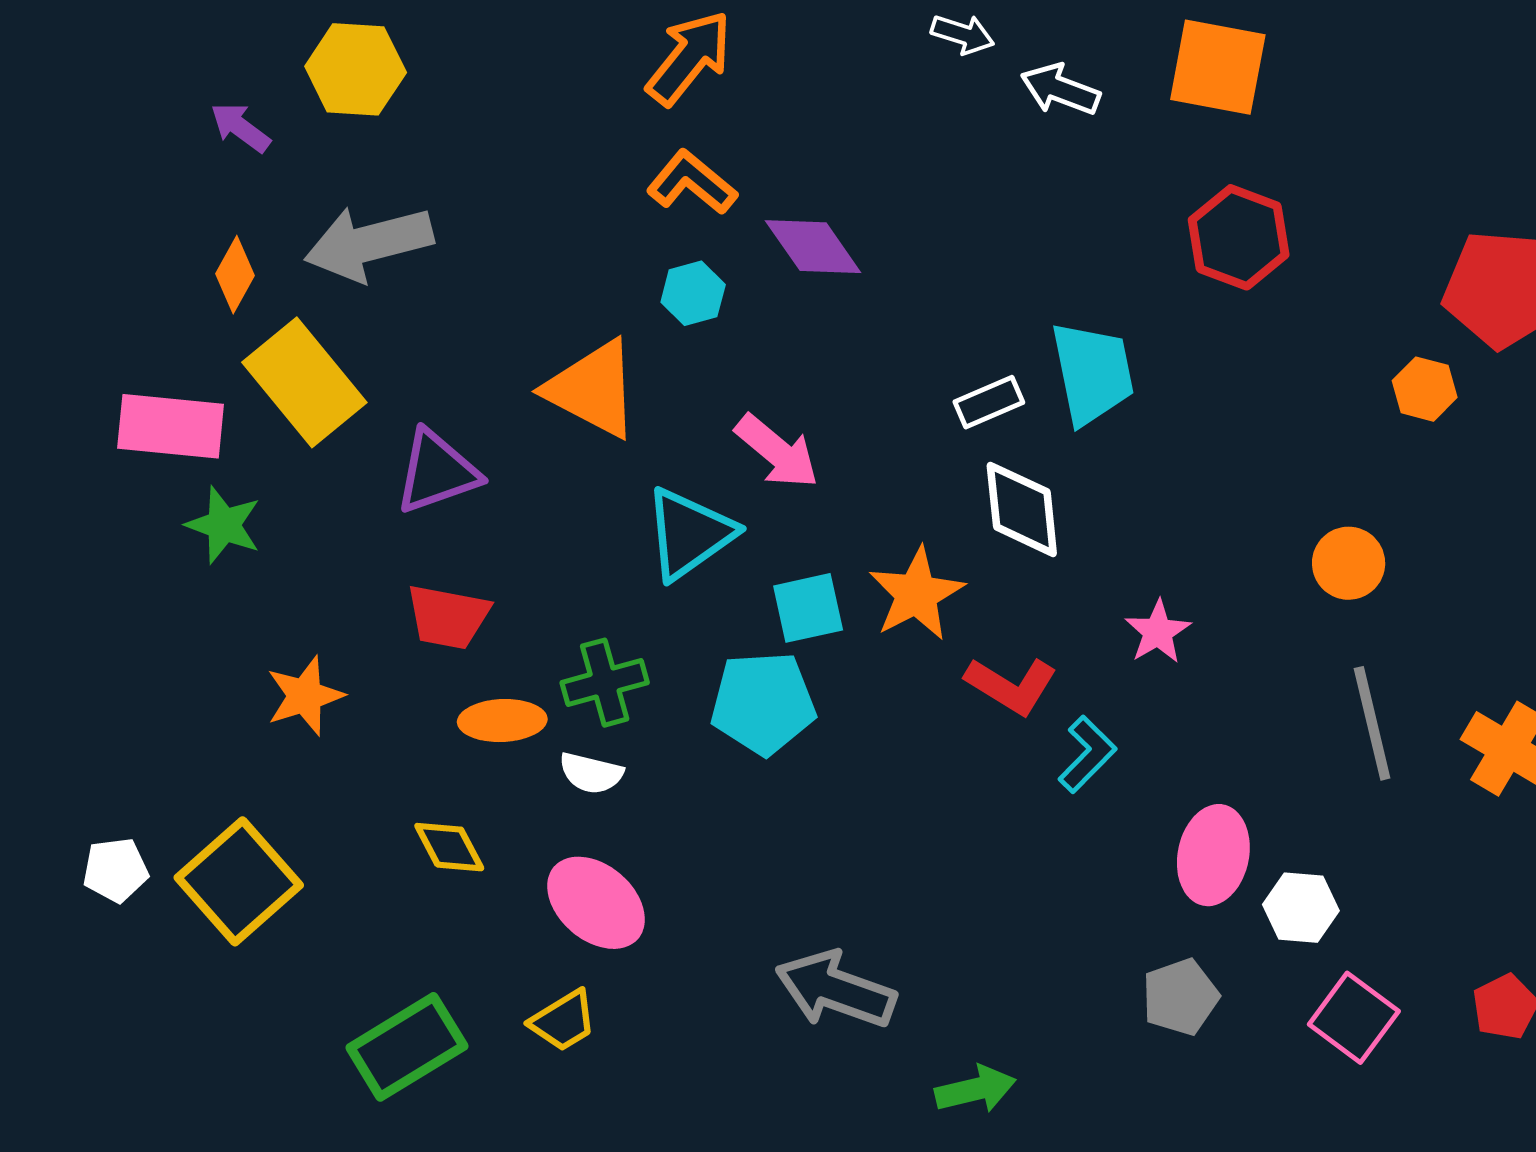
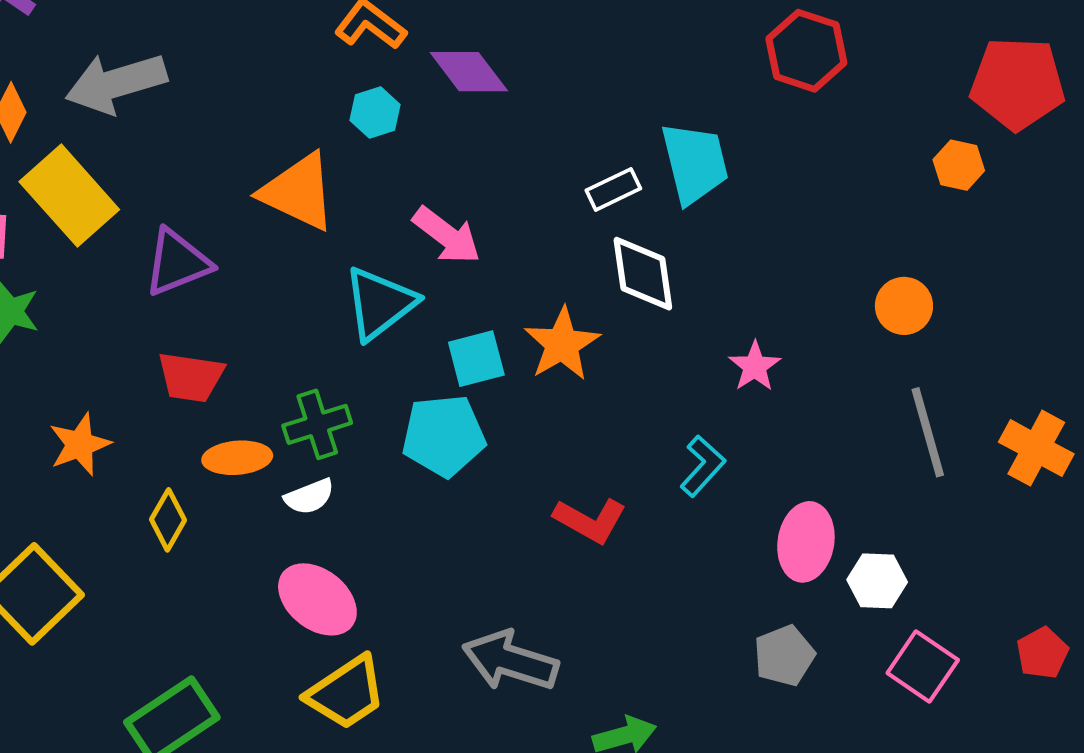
red L-shape: (1011, 686) -> (590, 520), moved
white semicircle: (591, 773) -> (309, 497), turned -33
yellow diamond: (449, 847) -> (168, 520), moved, turned 60
yellow trapezoid: (563, 1021) -> (346, 693), moved, size x1.5

